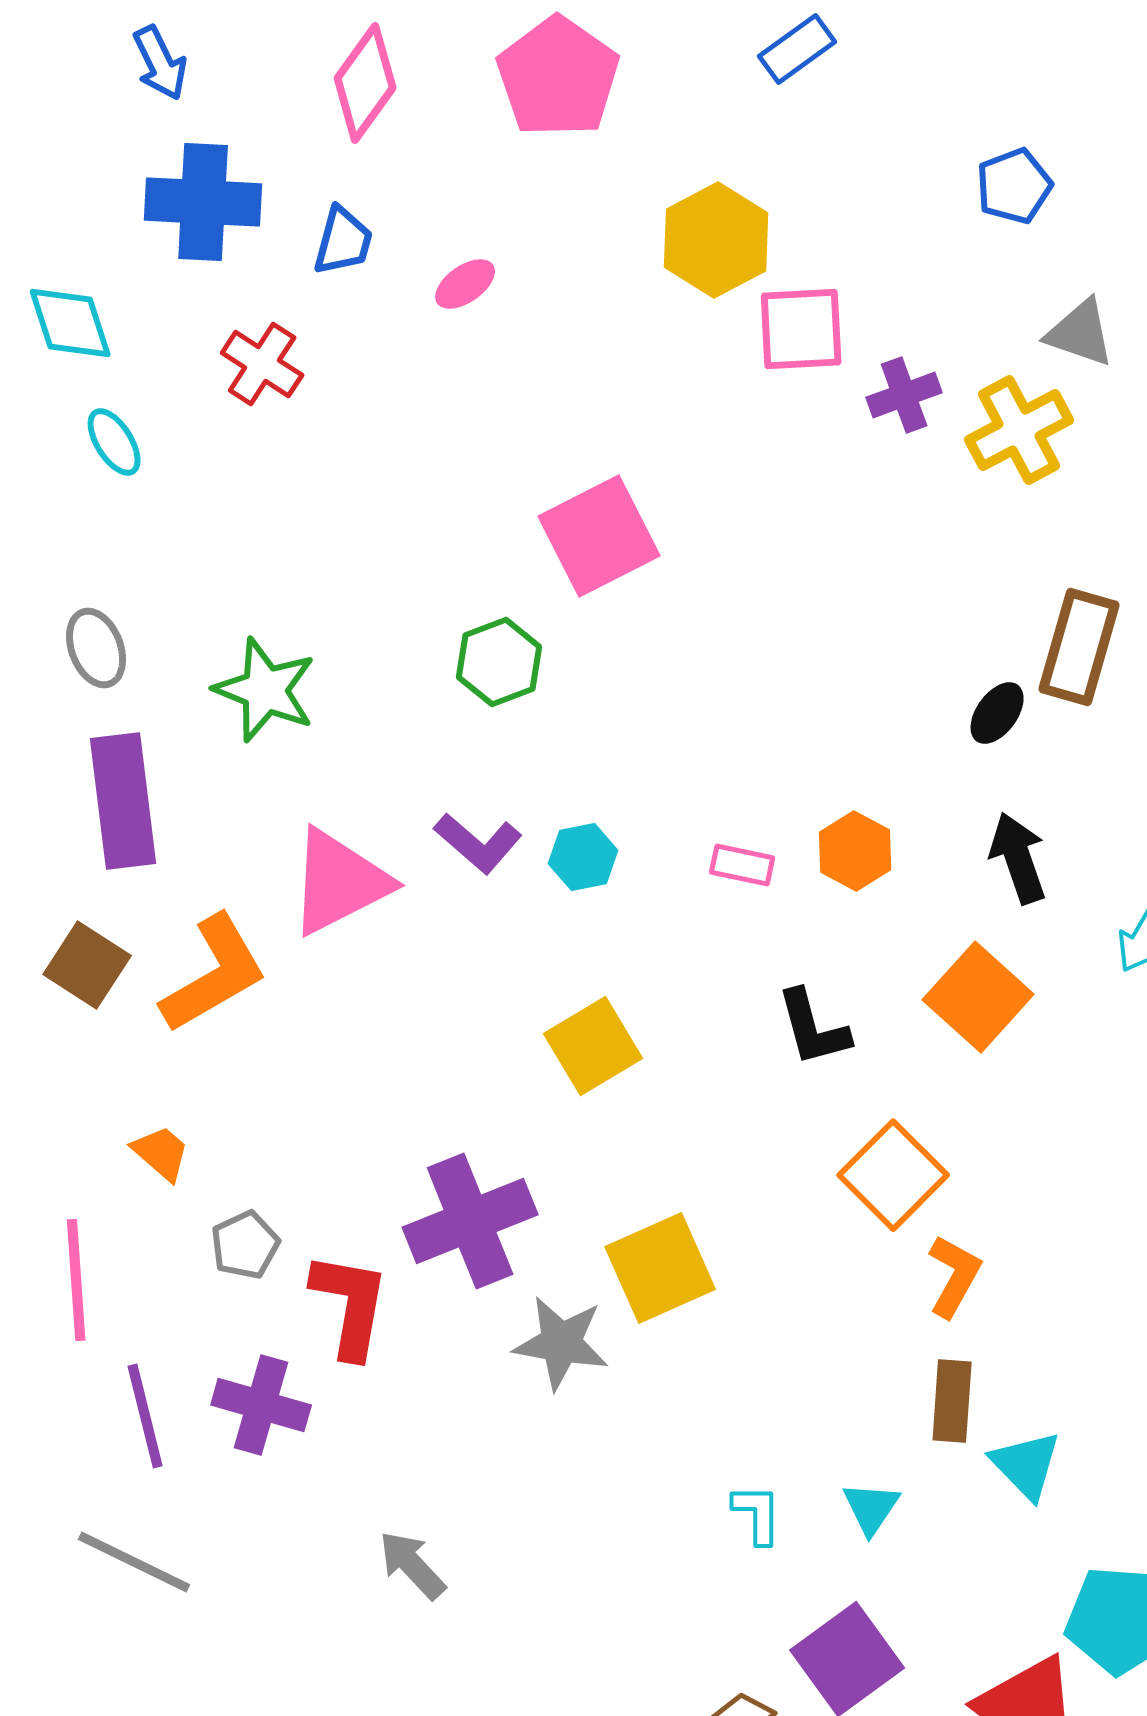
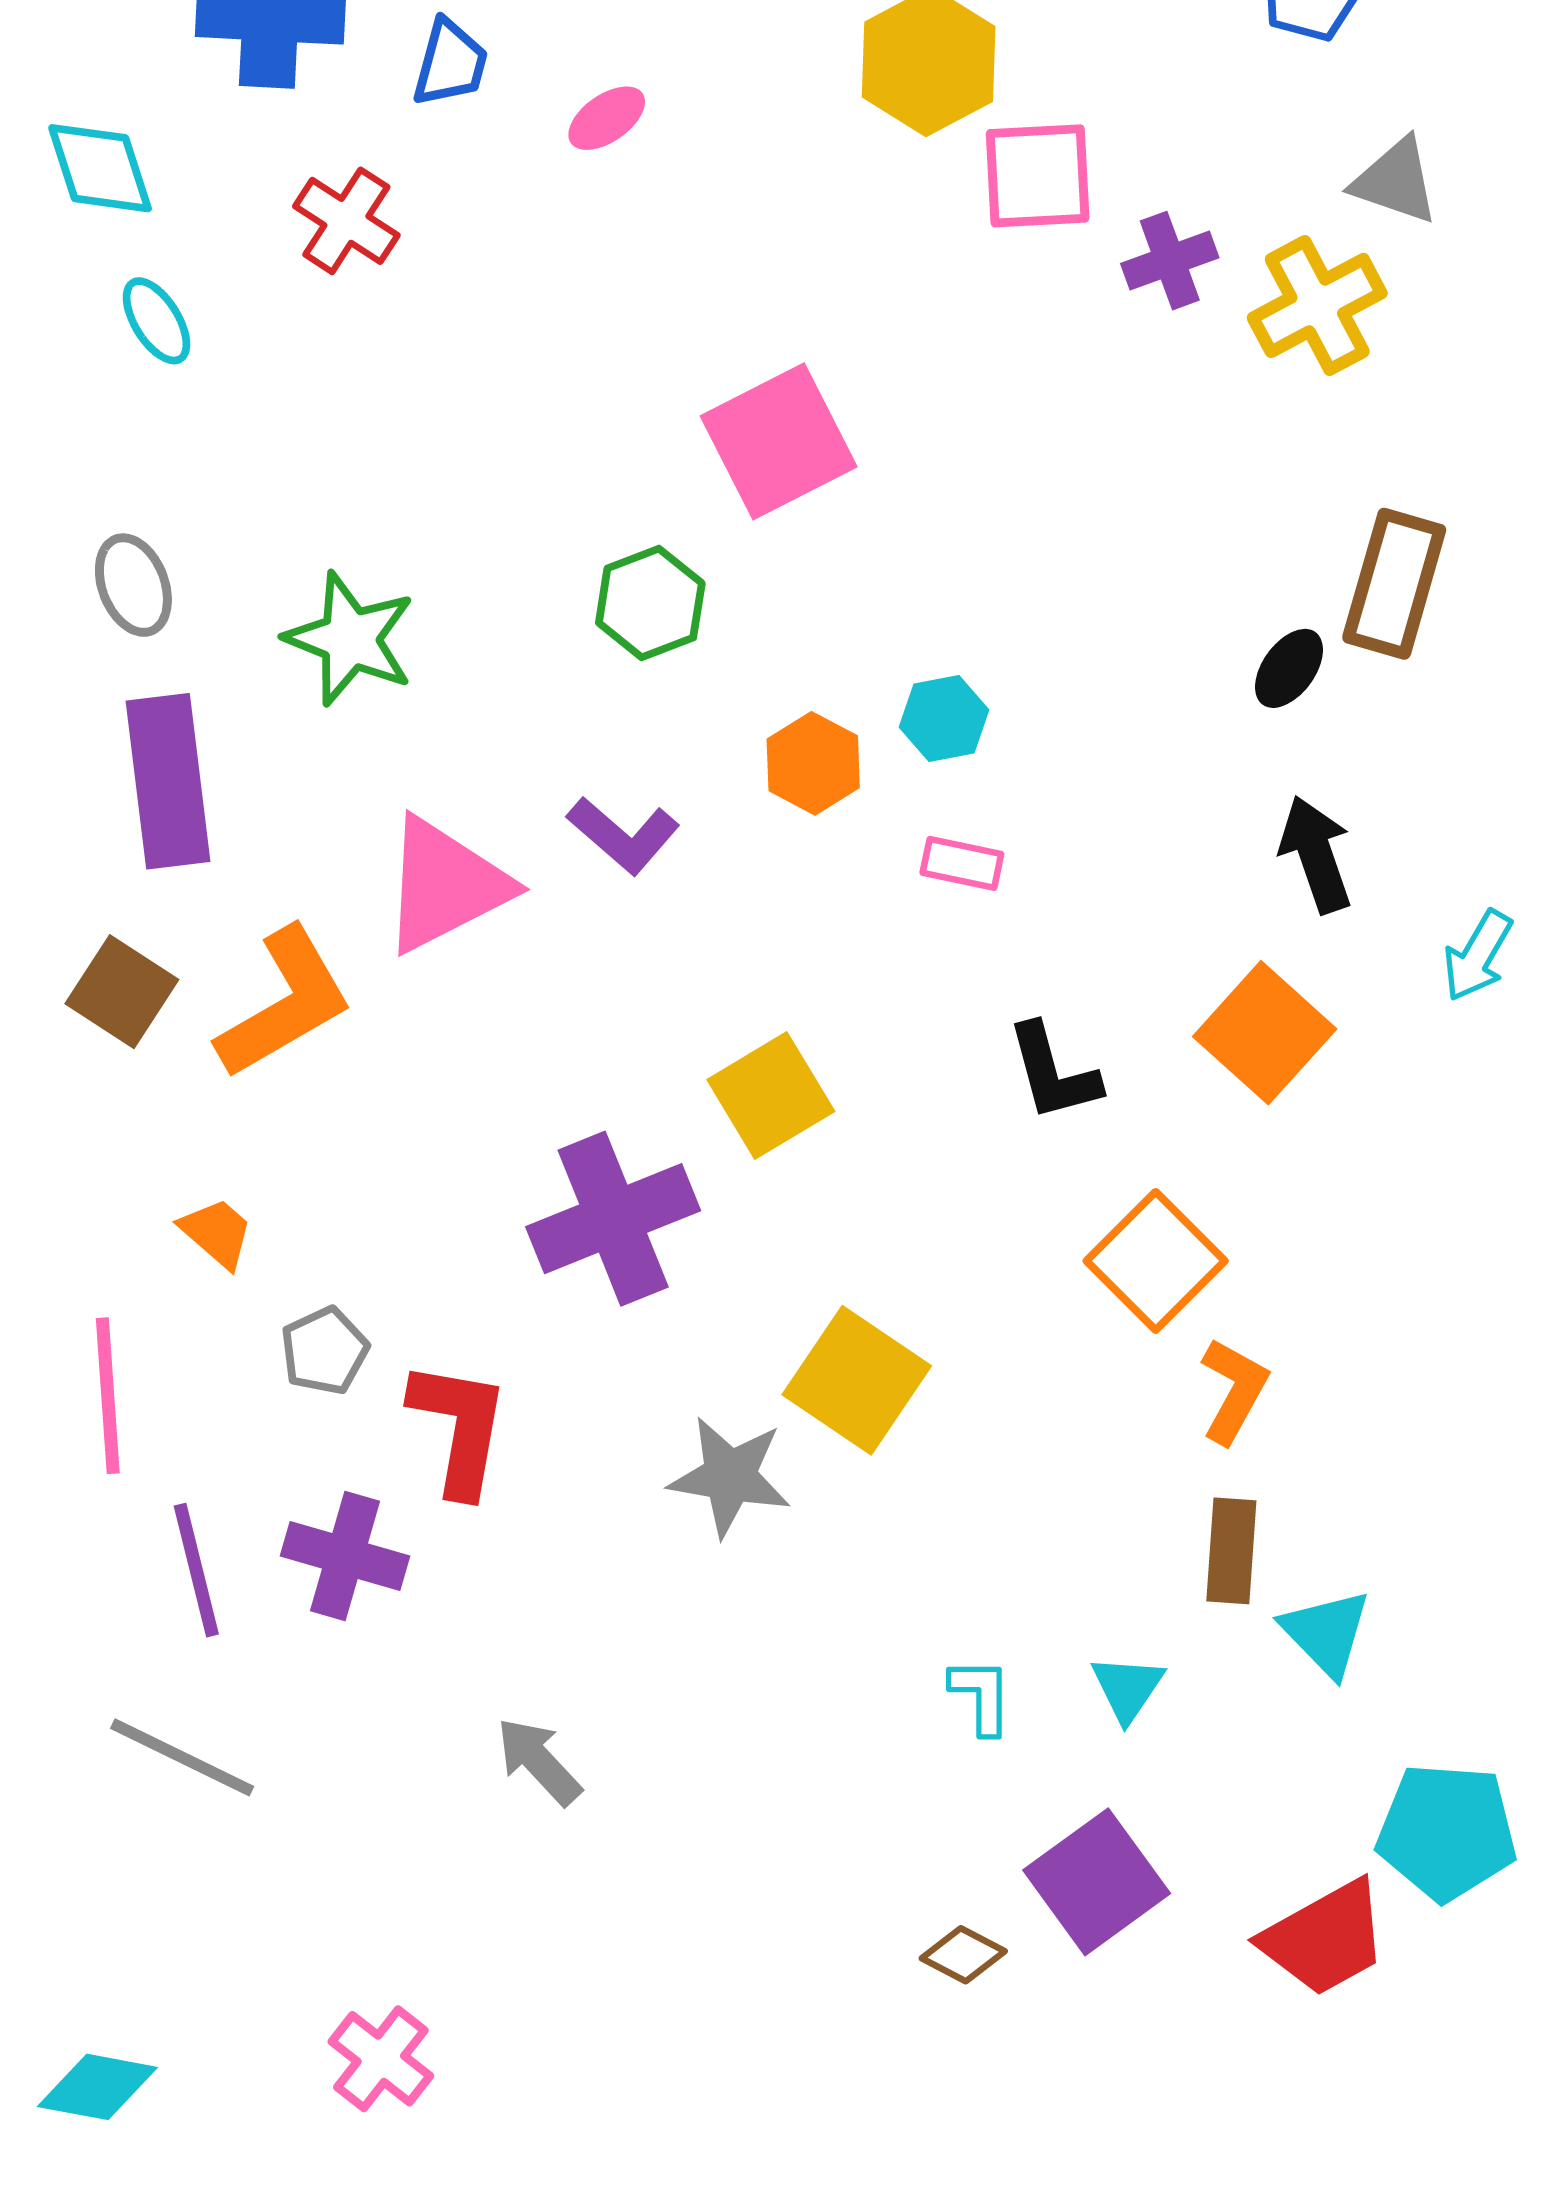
orange hexagon: (855, 851) -> (813, 763), moved
cyan hexagon: (583, 857) -> (944, 718), moved
purple cross: (470, 1221) -> (613, 1219), moved
yellow square: (660, 1268) -> (857, 1380), turned -32

